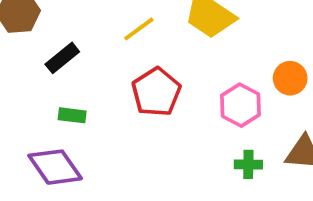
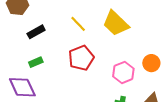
yellow line: (139, 29) -> (78, 24), turned 72
green rectangle: (72, 115) -> (36, 62), turned -40

